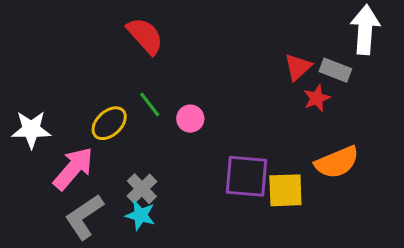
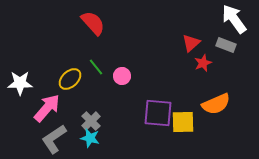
white arrow: (365, 30) -> (234, 19), turned -40
gray rectangle: (335, 70) -> (226, 45), moved

